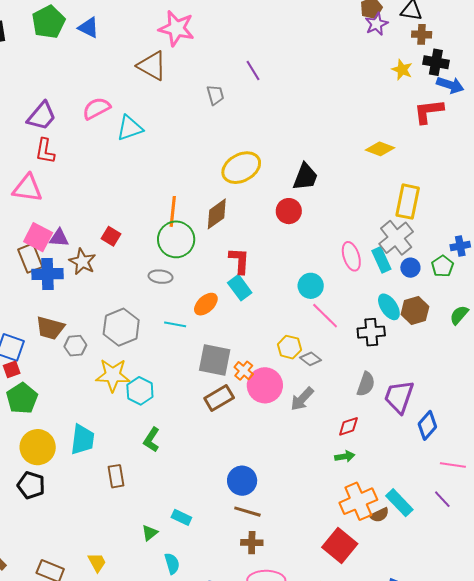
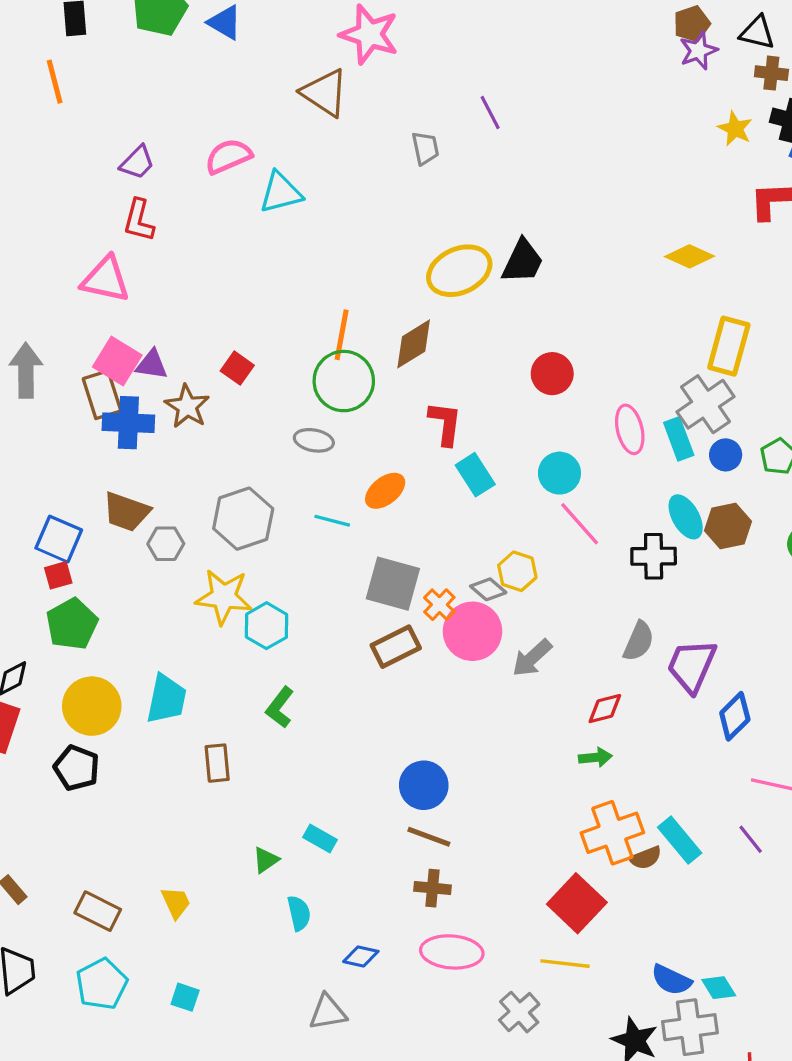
purple trapezoid: (42, 116) -> (137, 162), size x0.7
black trapezoid: (305, 177) -> (523, 261), moved
red circle: (289, 211) -> (552, 374), moved
cyan rectangle: (240, 288) -> (475, 475), moved
gray diamond: (311, 359) -> (488, 589), moved

